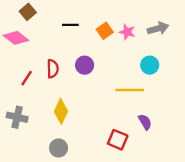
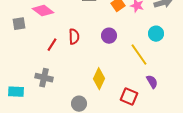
purple circle: (85, 65) -> (109, 36), moved
yellow line: (130, 90) -> (139, 55), turned 55
yellow diamond: (61, 111) -> (99, 79), moved

